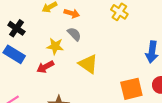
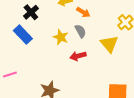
yellow triangle: (88, 64) -> (109, 44), moved
red arrow: (45, 67) -> (78, 56), moved

